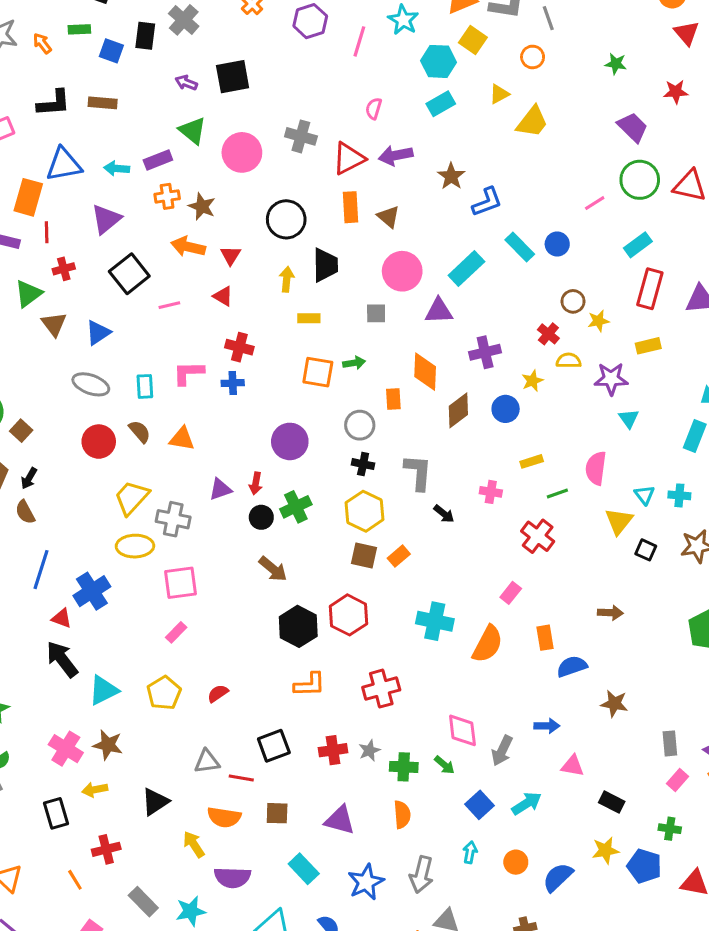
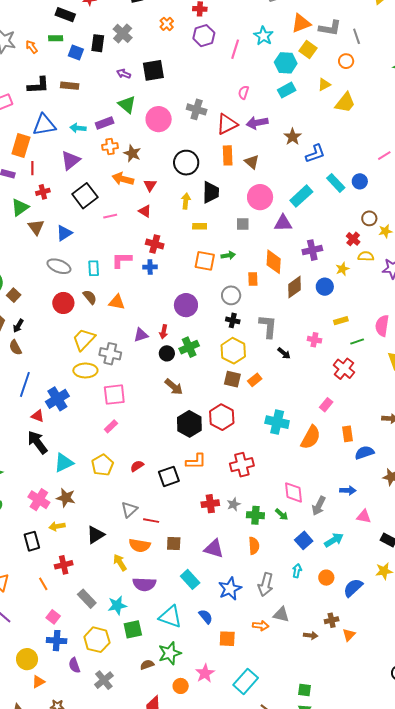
black square: (274, 746) -> (169, 476), moved
gray triangle: (207, 762) -> (129, 510), turned -36

